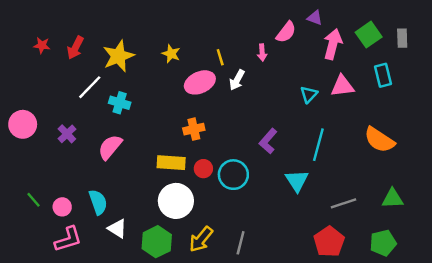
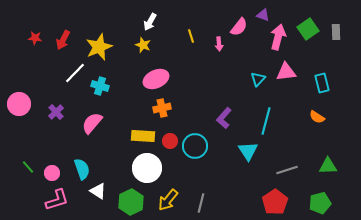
yellow line: (220, 57) -> (191, 36), moved
cyan rectangle: (383, 75) -> (322, 83), moved
white arrow: (237, 80) -> (150, 22), moved
pink ellipse: (200, 82) -> (156, 79), moved
orange semicircle: (379, 140) -> (317, 117), size x0.6

